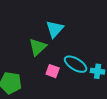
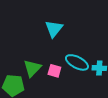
green triangle: (38, 47) -> (32, 68), moved

